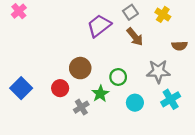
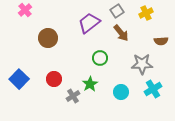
pink cross: (19, 11) -> (25, 10), moved
yellow cross: (163, 14) -> (146, 13), turned 32
brown circle: (80, 68) -> (48, 38), moved
green circle: (118, 77) -> (100, 58), moved

